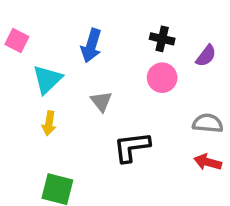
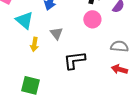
cyan triangle: (47, 79) -> (24, 20), turned -36
yellow arrow: (49, 123) -> (34, 44), moved

